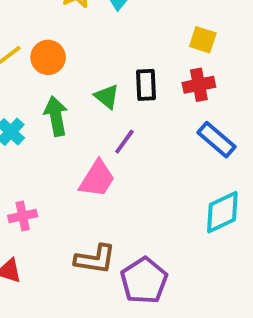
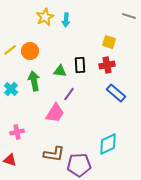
green triangle: (107, 97) -> (60, 71), turned -32
cyan diamond: (222, 212) -> (108, 144), moved
purple pentagon: (144, 281) -> (79, 165), turned 30

